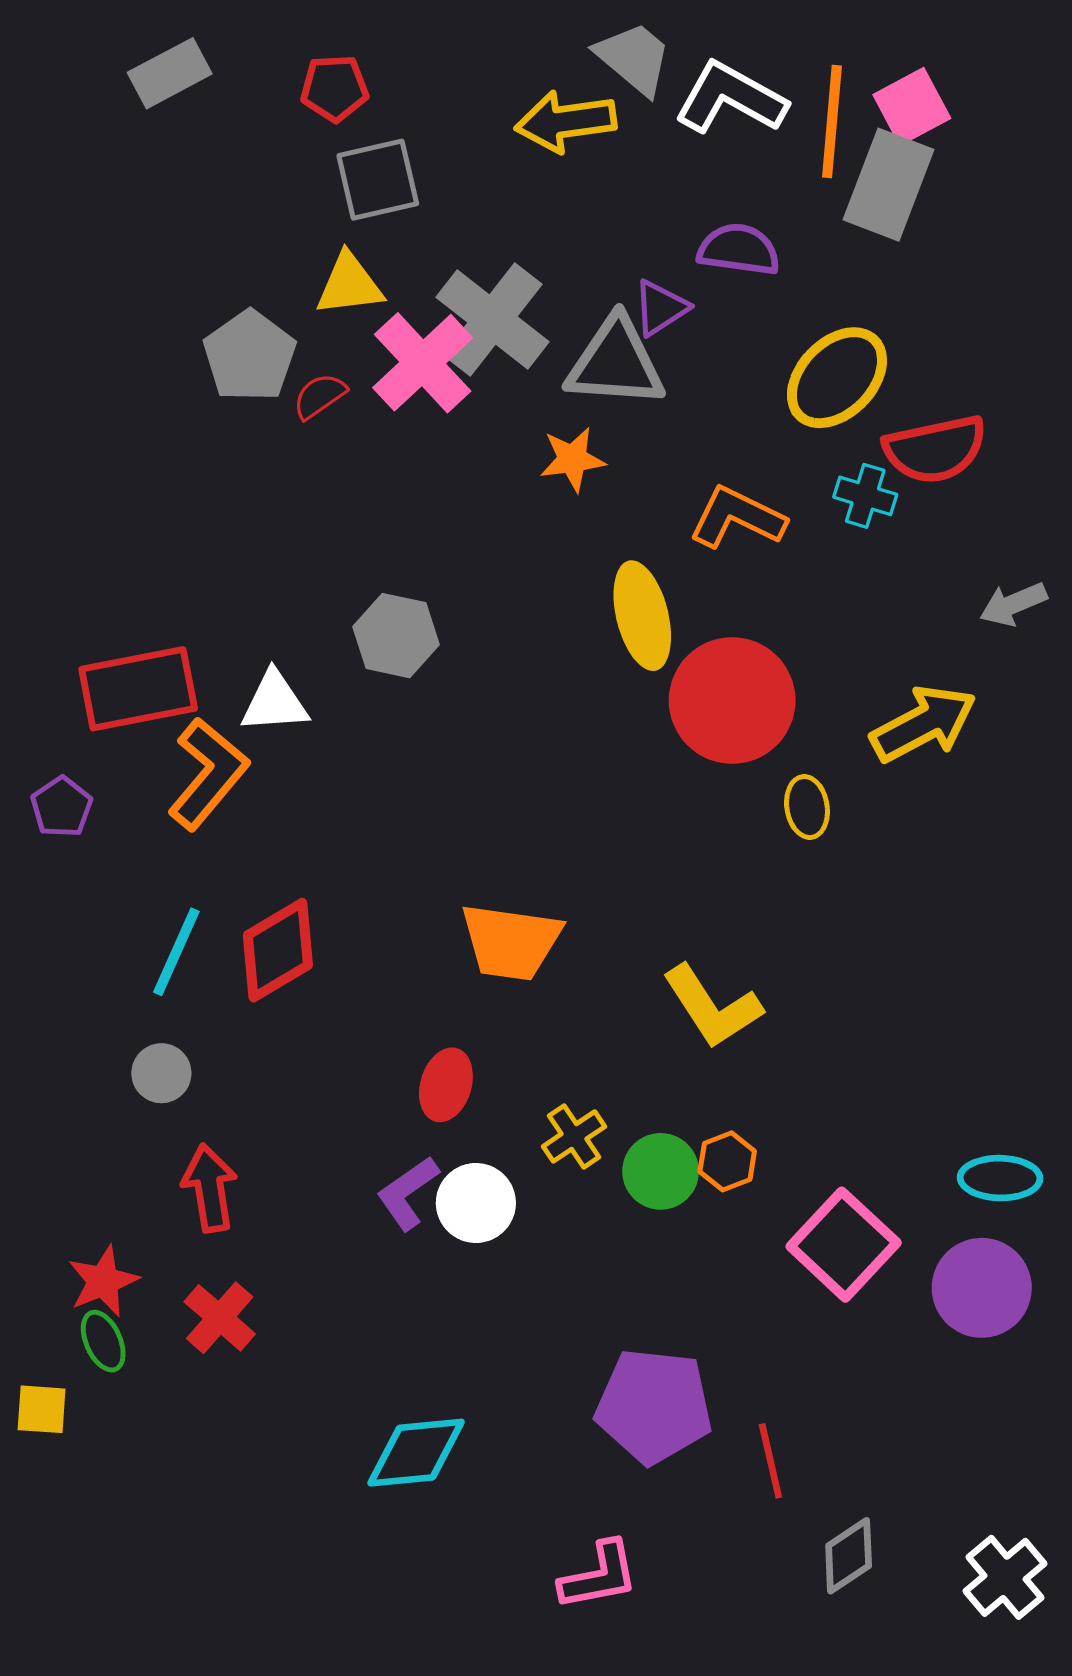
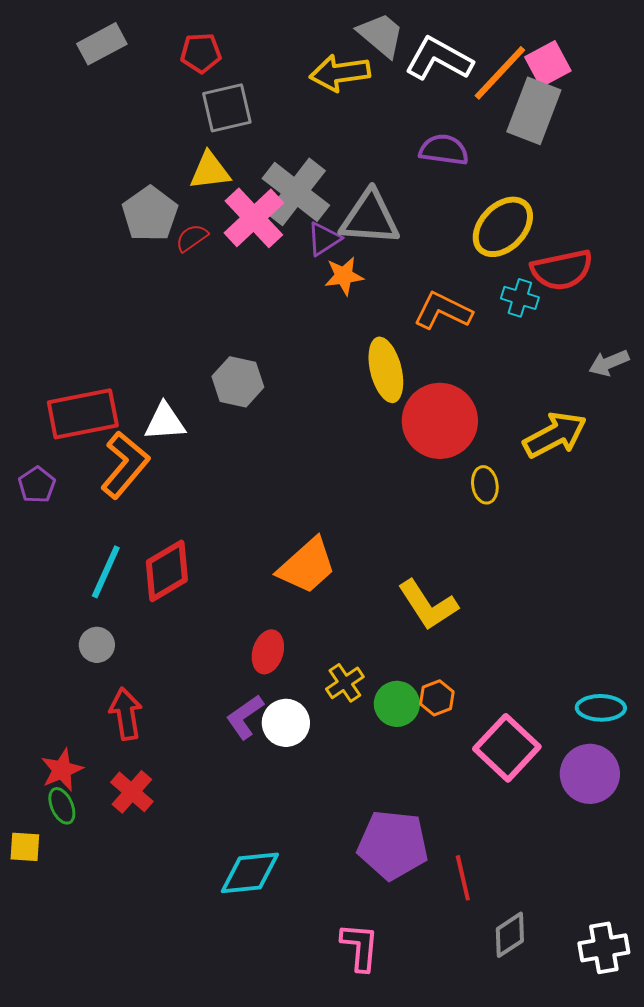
orange line: (832, 121) -> (500, 73), turned 38
purple triangle: (661, 308) -> (324, 239), moved
orange trapezoid: (511, 942) -> (307, 566), turned -50
pink L-shape: (599, 1576) -> (360, 947), turned -74
white cross: (1005, 1577) -> (604, 948), turned 30

